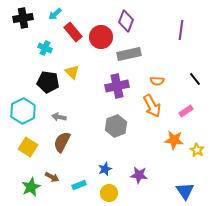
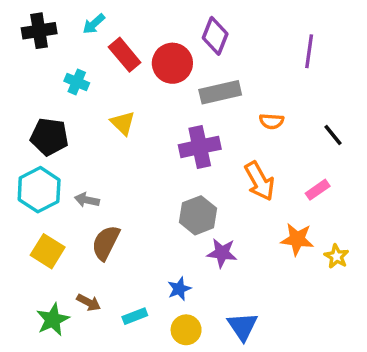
orange semicircle: (157, 81) -> (272, 121), moved
black pentagon: (48, 82) -> (49, 137), moved
gray arrow: (59, 117) -> (87, 200), moved
purple star: (139, 175) -> (222, 253), moved
blue triangle: (185, 191) -> (242, 326), moved

